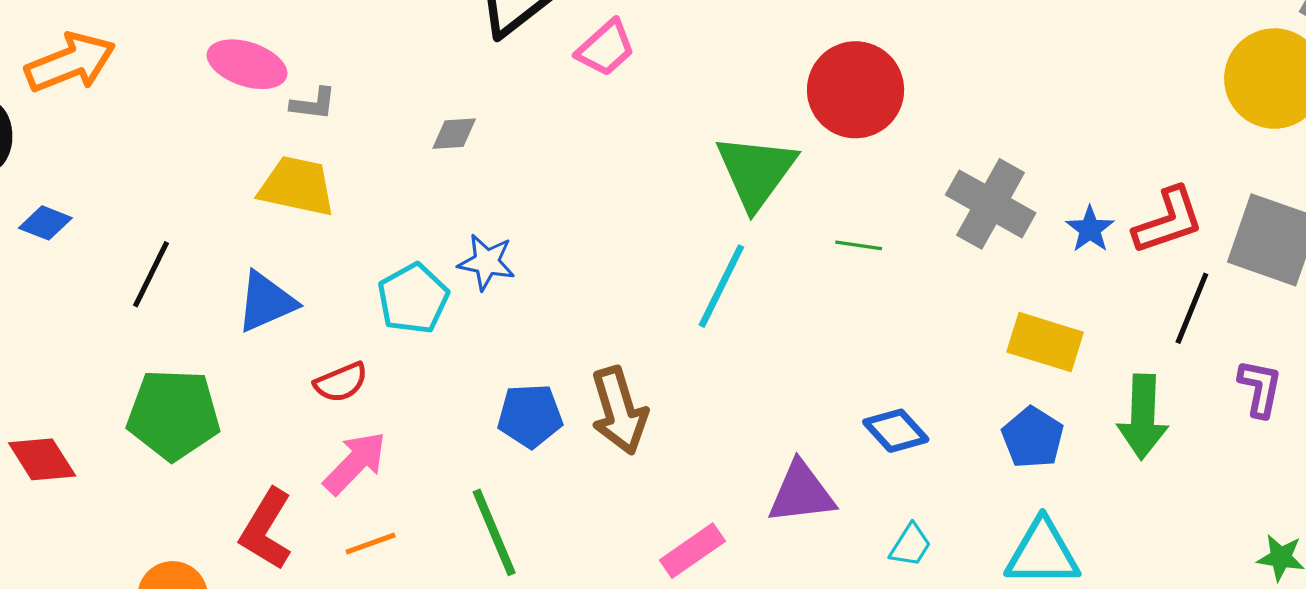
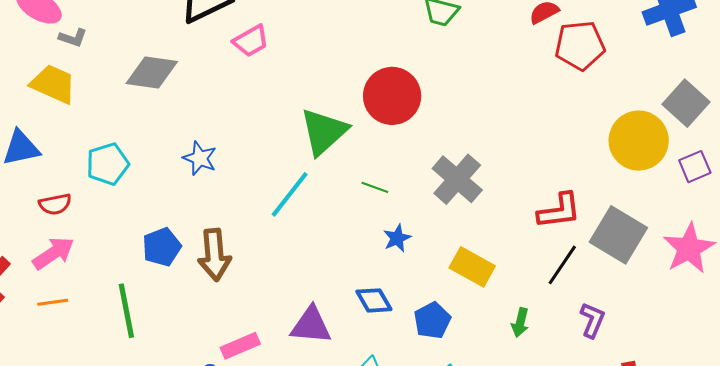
gray diamond: (454, 134) -> (152, 73), size x1.8
blue star: (1090, 229) -> (397, 238), moved
blue star: (487, 262) -> (200, 158), moved
blue pentagon: (530, 416) -> (162, 247), turned -30
green arrow: (1143, 417) -> (520, 323), size x0.6
blue pentagon: (1033, 438) -> (432, 320), moved

